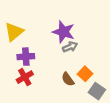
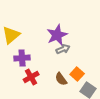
purple star: (64, 32) -> (57, 35), turned 30
red cross: (25, 77) -> (31, 77), moved

